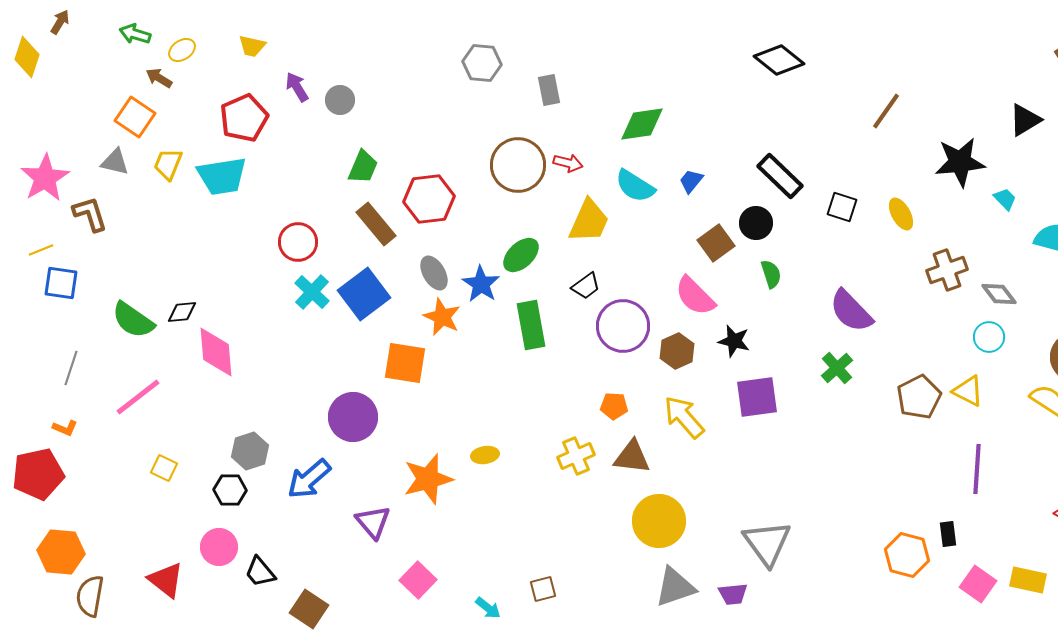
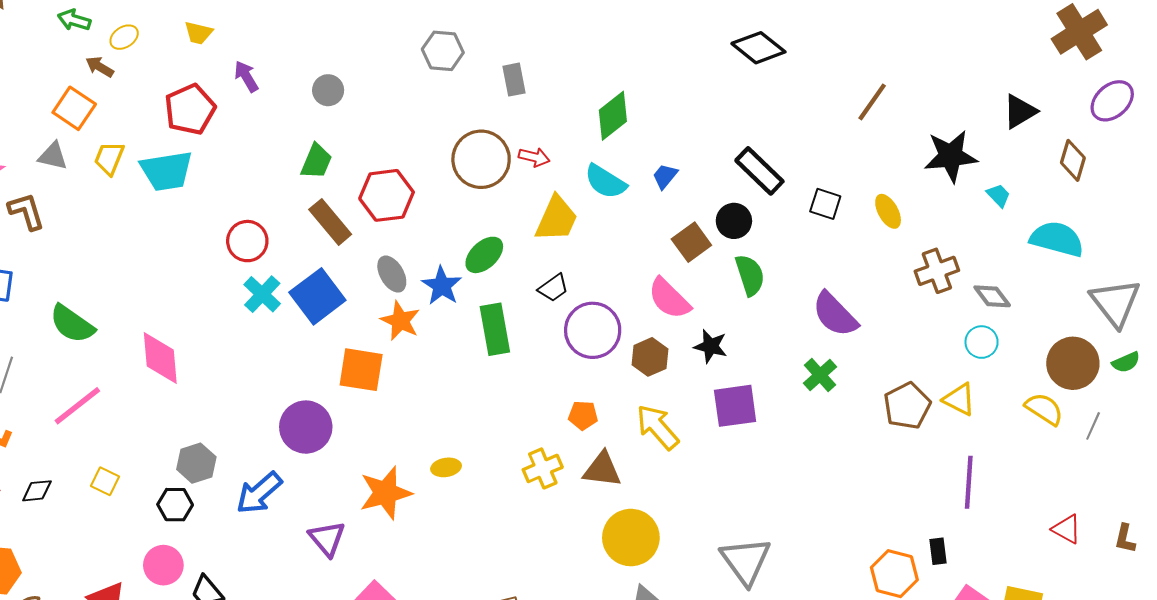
gray circle: (340, 100) -> (328, 90), moved
green diamond: (642, 124) -> (613, 116), turned -30
green semicircle: (771, 274) -> (750, 275), size x1.4
black diamond: (182, 312) -> (37, 491), moved

